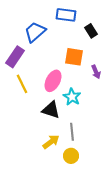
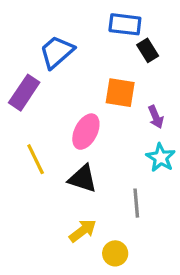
blue rectangle: (66, 15) -> (125, 24), moved
yellow line: (22, 84) -> (36, 159), moved
cyan star: (72, 97) -> (161, 158), moved
gray line: (72, 132) -> (136, 203), moved

